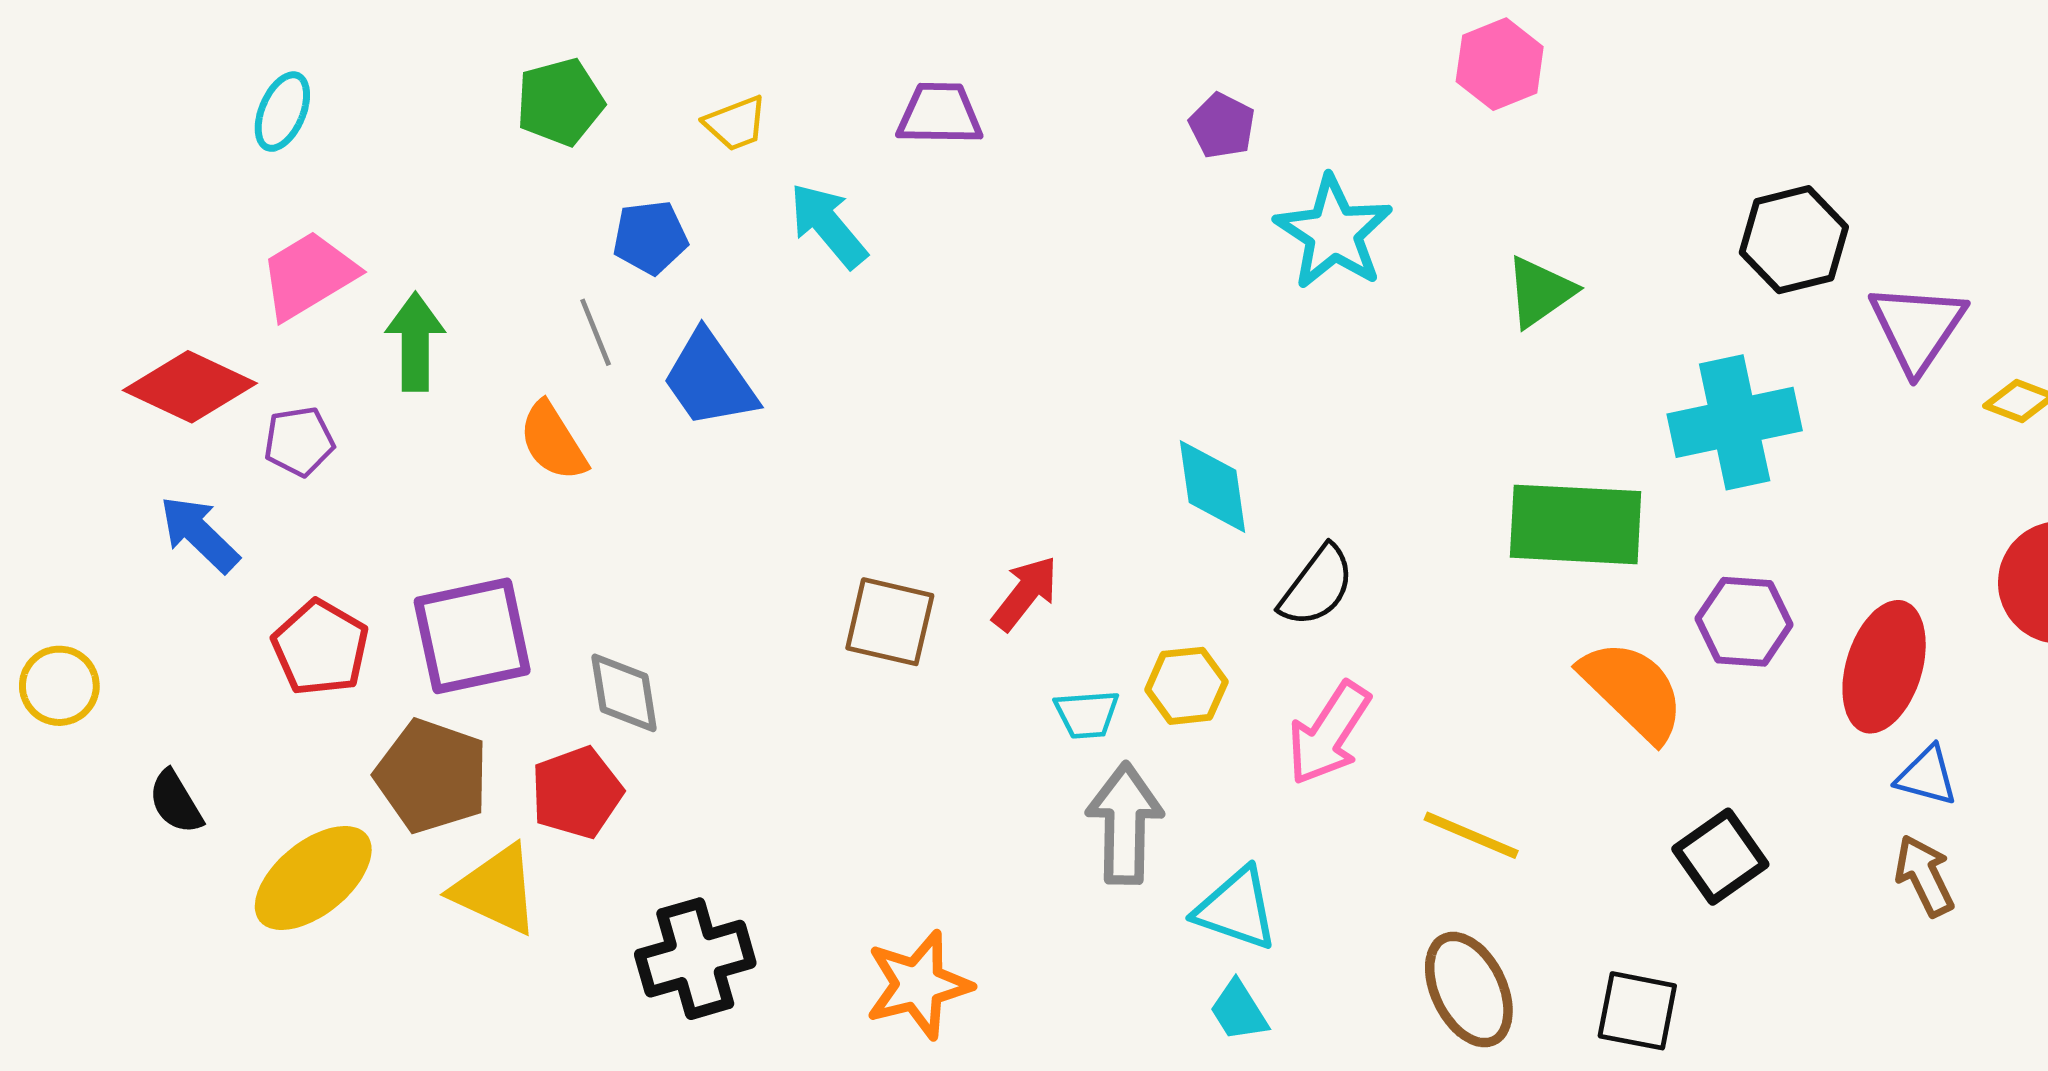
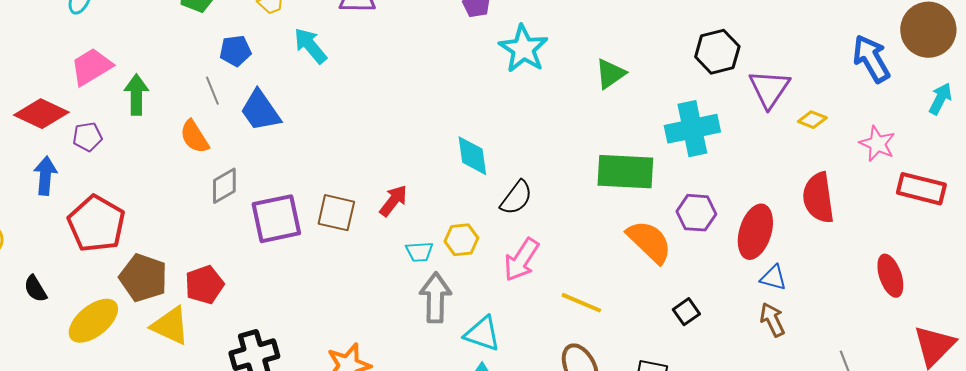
blue arrow: (199, 534) -> (45, 176), turned 51
purple square: (472, 636) -> (276, 219), moved
red pentagon: (320, 648) -> (96, 224), size x1.4
gray diamond: (624, 693) -> (224, 186), moved, turned 69
black square: (1720, 857) -> (686, 312), size x0.7

